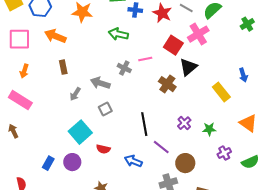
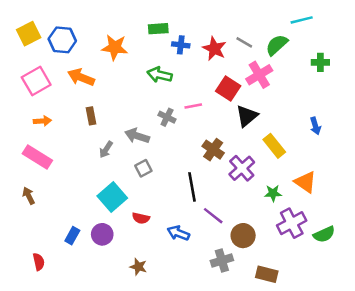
green cross: (247, 24) -> (320, 62), turned 32
pink square: (19, 39) -> (36, 81), turned -30
orange arrow: (24, 71) -> (42, 121), turned -112
brown cross: (167, 84) -> (213, 150), moved
yellow rectangle: (221, 92) -> (274, 146), moved
purple cross: (184, 123) -> (242, 168), moved, size x1.5
orange triangle: (248, 123) -> (305, 182), moved
purple cross: (224, 153) -> (292, 223), size x1.6

